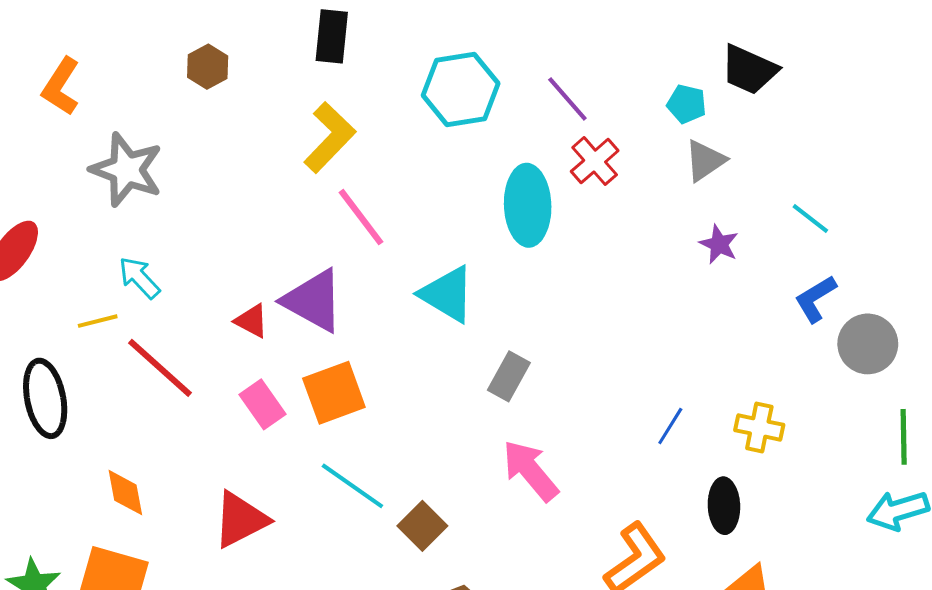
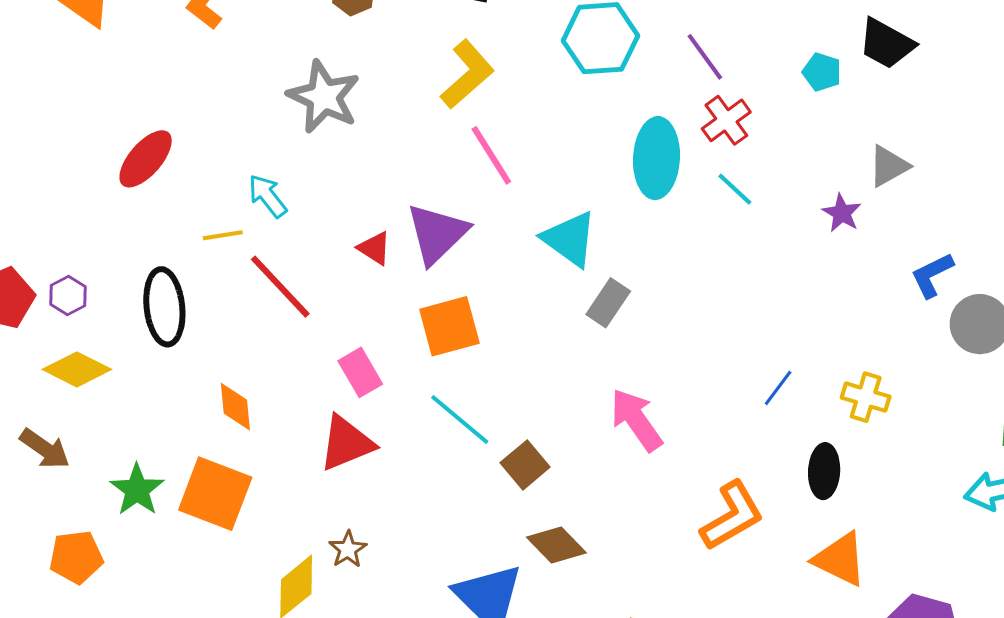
gray triangle: (705, 161) -> (889, 166), moved
gray star: (127, 170) -> (324, 97), moved
cyan line: (810, 219) -> (735, 189), moved
purple triangle: (313, 301) -> (437, 234), turned 42
gray rectangle: (509, 376) -> (608, 303), moved
pink rectangle: (262, 404) -> (360, 372), moved

